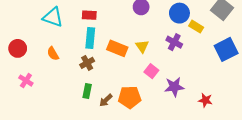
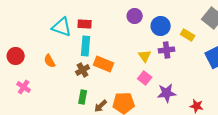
blue circle: (179, 13) -> (161, 26), moved
cyan triangle: (53, 17) -> (62, 27), moved
purple cross: (174, 42) -> (167, 50), turned -35
yellow triangle: (142, 46) -> (145, 56), moved
orange rectangle: (117, 48) -> (104, 64), moved

